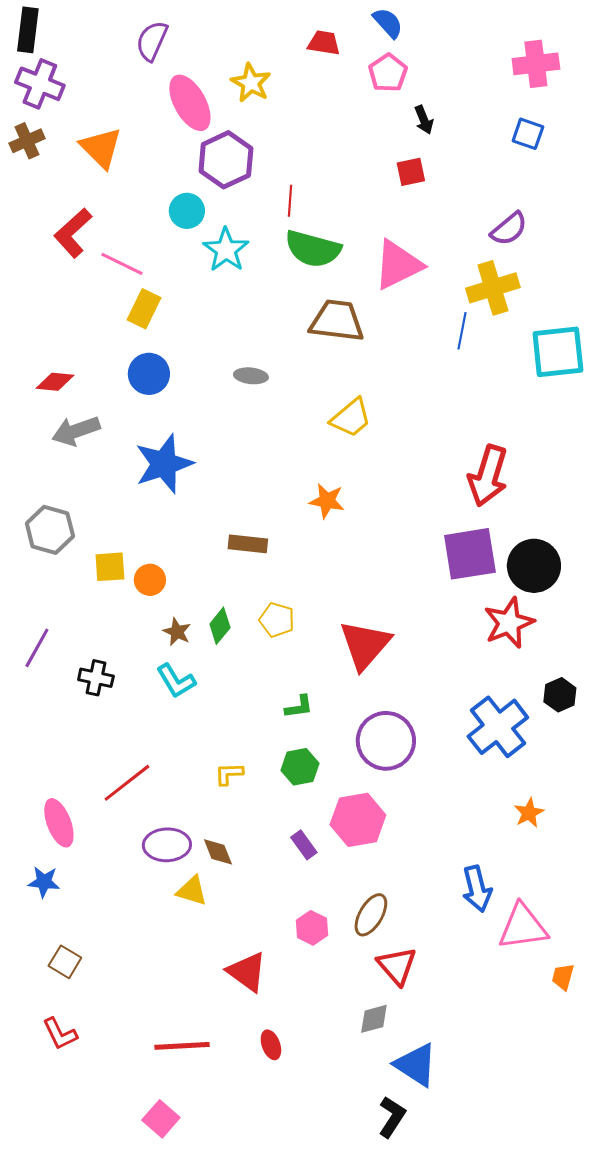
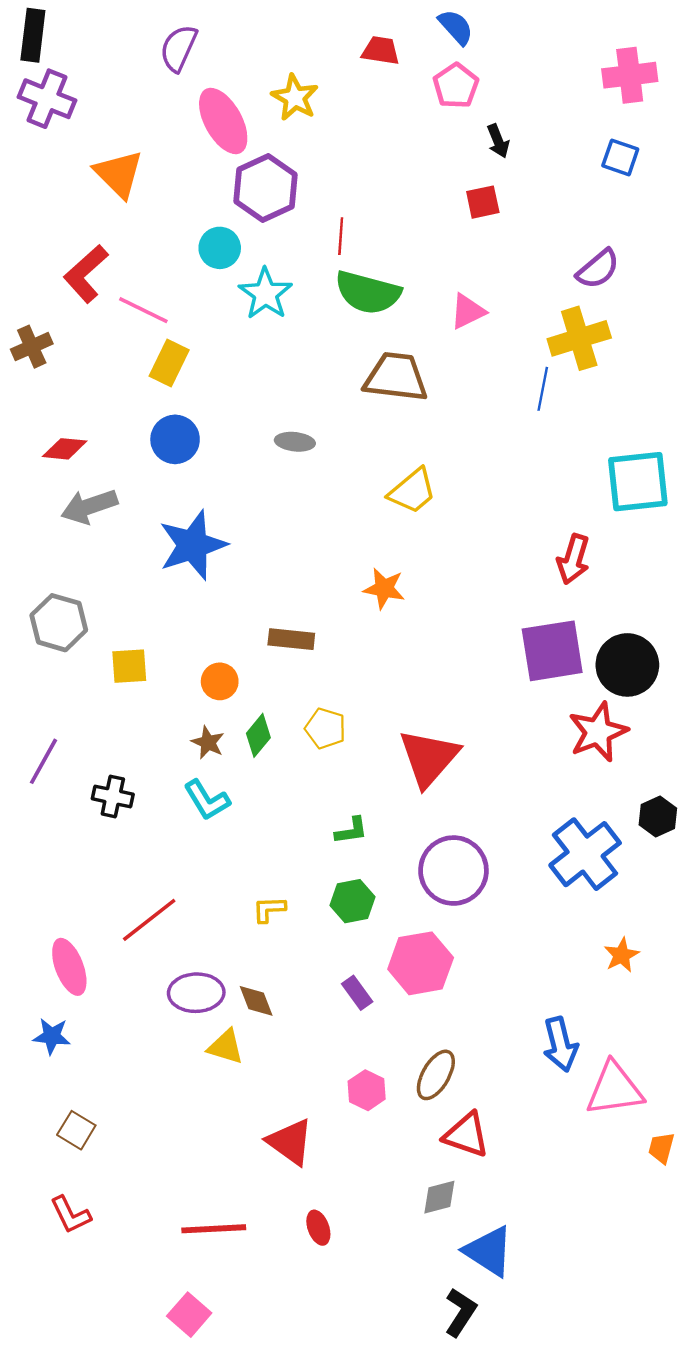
brown cross: (27, 141) -> (32, 347), moved
pink triangle: (398, 265) -> (468, 311), size x0.6
cyan square: (558, 352) -> (638, 482), moved
red arrow: (488, 476) -> (573, 559), size x0.7
orange circle: (150, 580) -> (220, 681), moved
red triangle: (397, 966) -> (466, 1135), turned -30

